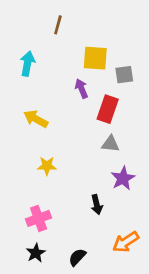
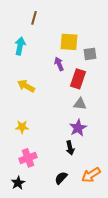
brown line: (58, 25) -> (34, 18), moved
yellow star: (47, 166) -> (22, 127), moved
purple star: (123, 178) -> (78, 128), moved
black star: (36, 253) -> (18, 183), moved
black semicircle: (77, 257) -> (61, 178), moved

